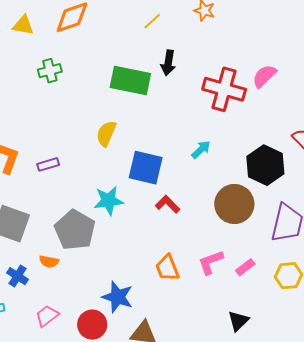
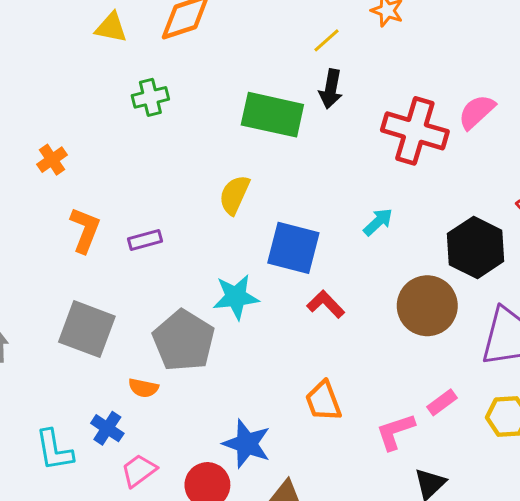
yellow line: (152, 21) -> (327, 40), moved
pink L-shape: (211, 262) -> (395, 432), moved
blue cross: (17, 276) -> (107, 428), moved

